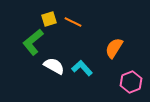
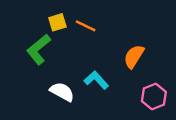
white semicircle: (54, 66) -> (62, 92), moved

